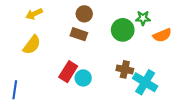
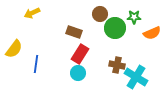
brown circle: (84, 14) -> (100, 14), moved
yellow semicircle: (32, 45) -> (14, 49), moved
red rectangle: (68, 72) -> (80, 54), moved
blue line: (15, 90) -> (36, 64), moved

